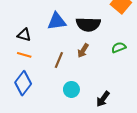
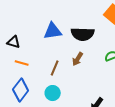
black triangle: (24, 35) -> (14, 42), moved
cyan circle: (71, 89) -> (53, 93), moved

